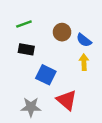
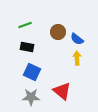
blue square: (46, 75) -> (32, 72), moved

